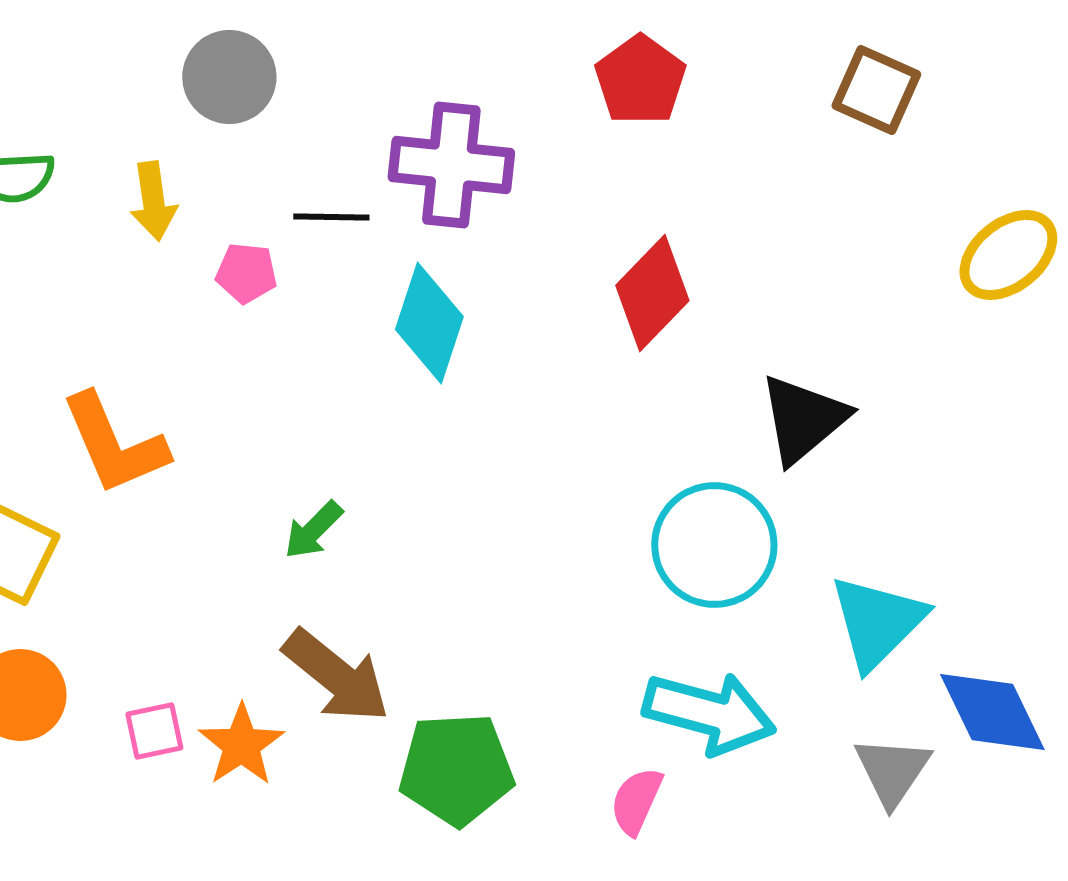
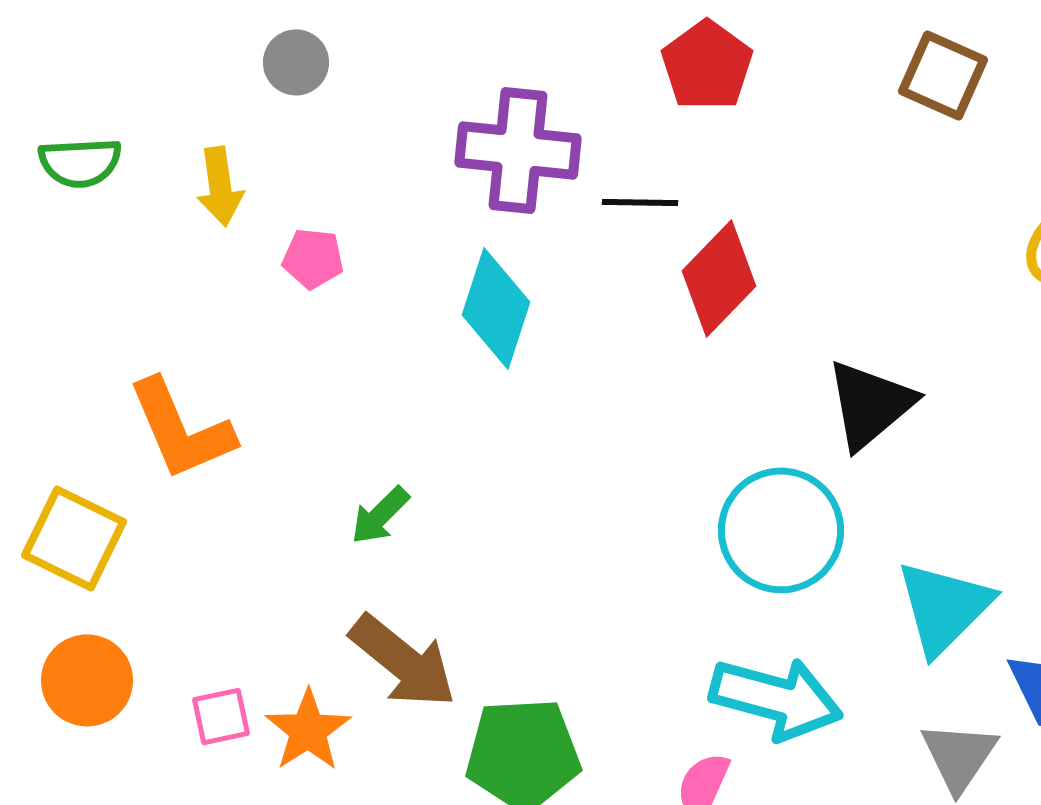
gray circle: (229, 77) -> (296, 62), size x0.7
black line: (331, 217) -> (640, 202), moved

